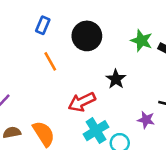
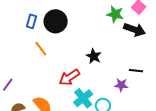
black circle: (87, 36) -> (56, 21), moved
green star: (142, 41) -> (115, 14), moved

